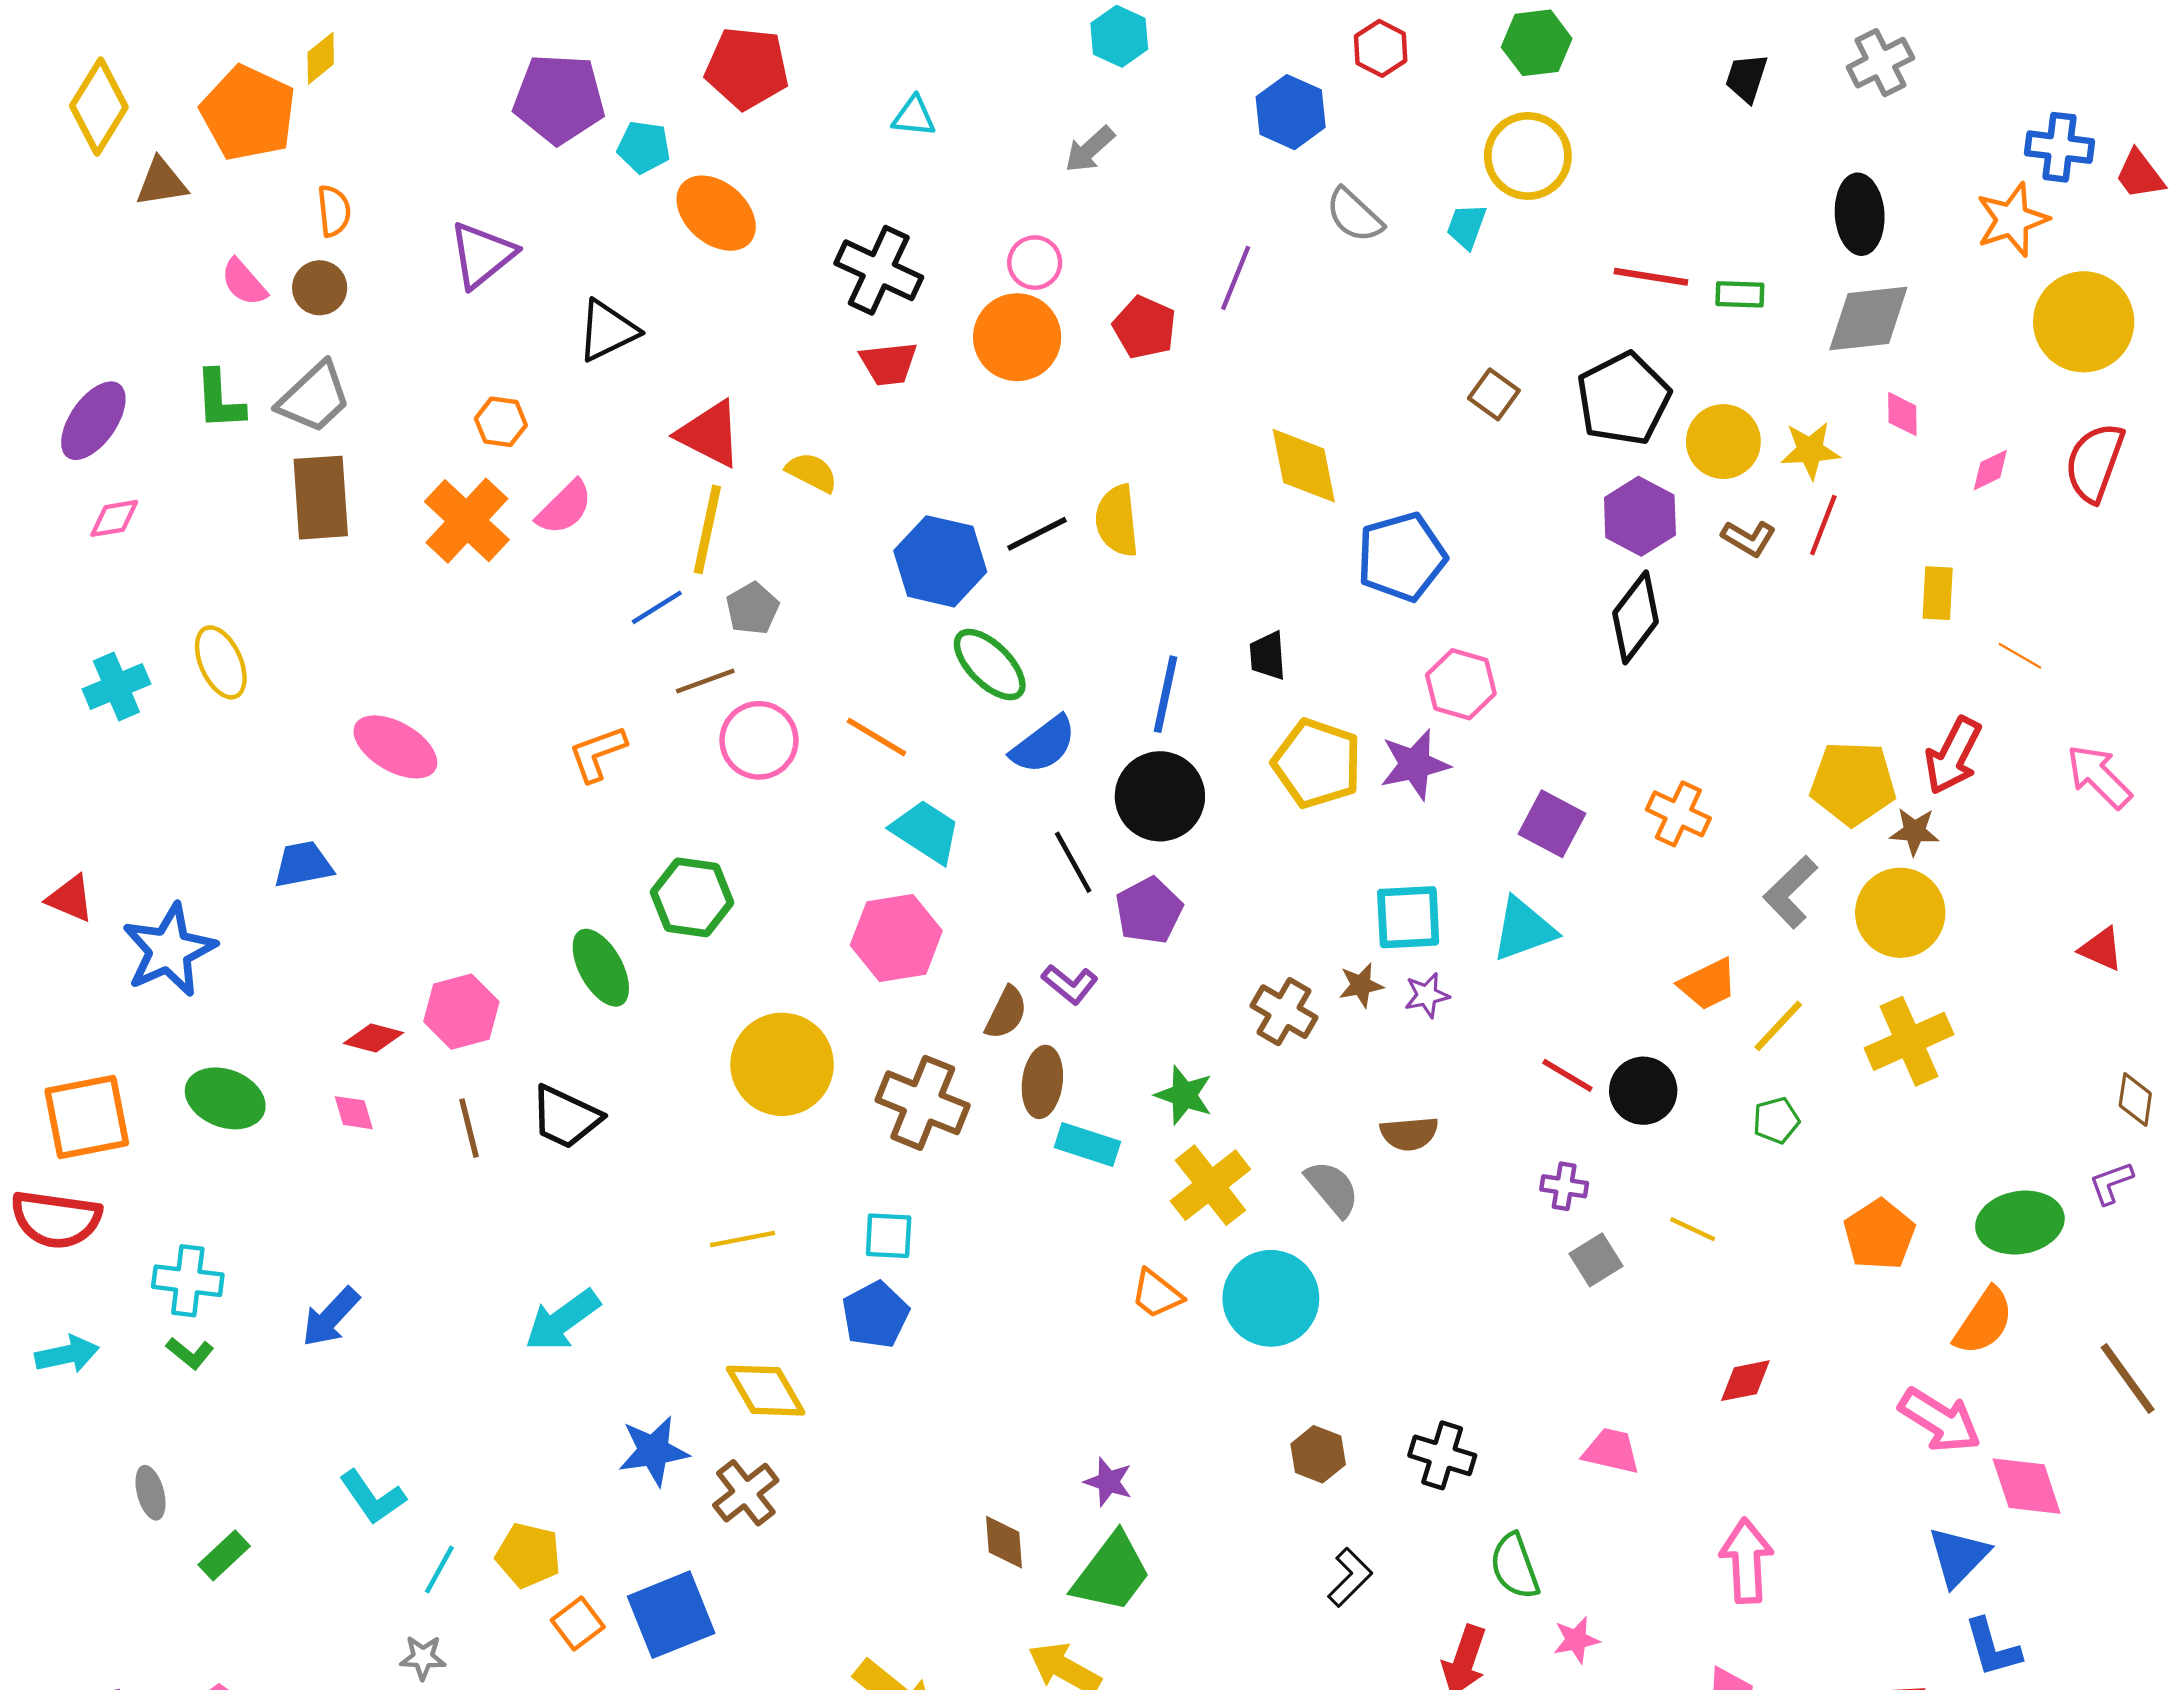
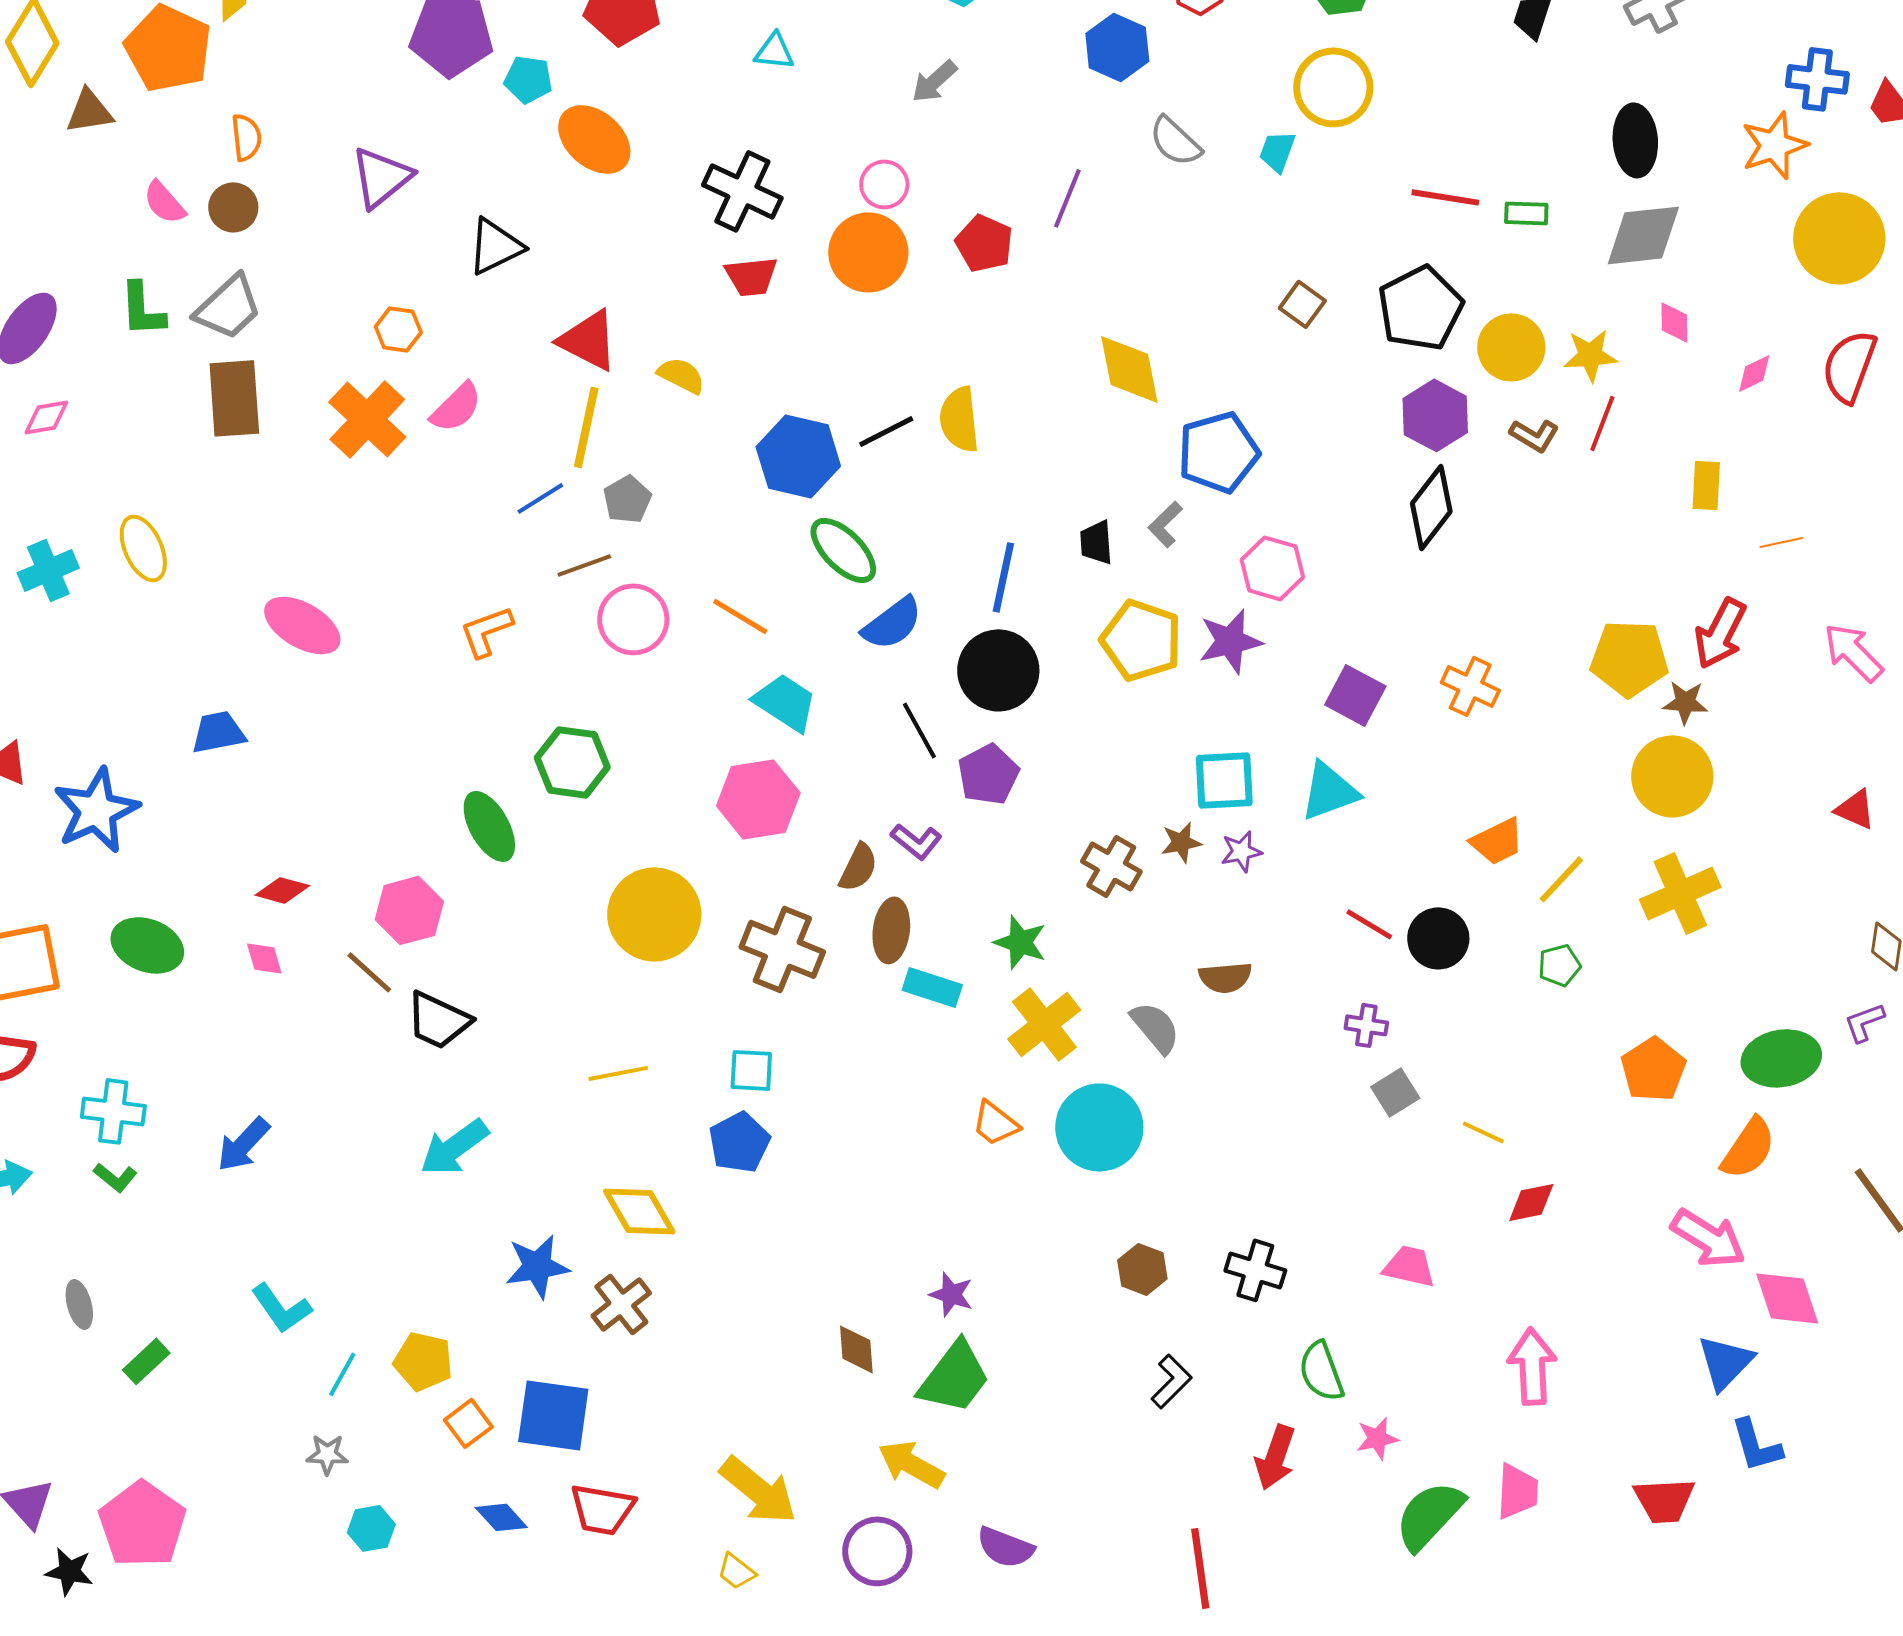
orange line: (2020, 656) -> (1781, 542), turned -42
gray L-shape: (1790, 892) -> (1165, 524), moved, size x0.7
pink hexagon: (461, 1012) -> (409, 910), moved
black trapezoid: (566, 1117) -> (438, 1020), moved
brown line: (469, 1128) -> (369, 972), turned -34
yellow line: (1693, 1229) -> (1483, 1132), moved
blue square: (671, 1615) -> (553, 1415), turned 30

